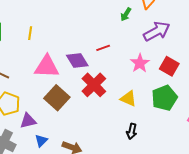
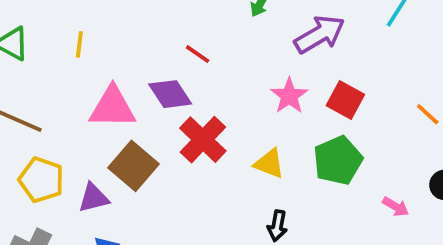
red line: (103, 48) -> (198, 54), moved, turned 56
purple triangle: (28, 121) -> (94, 198), moved

